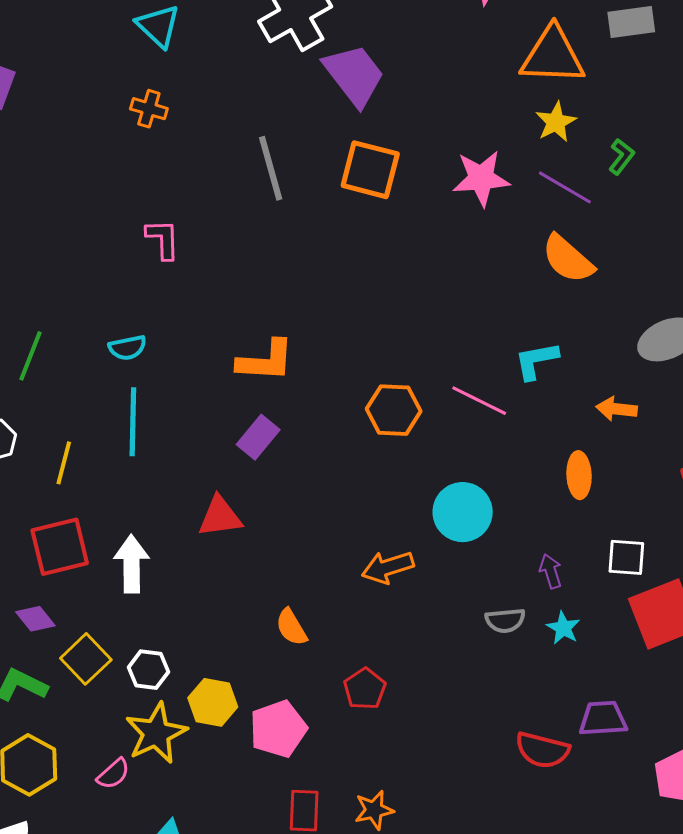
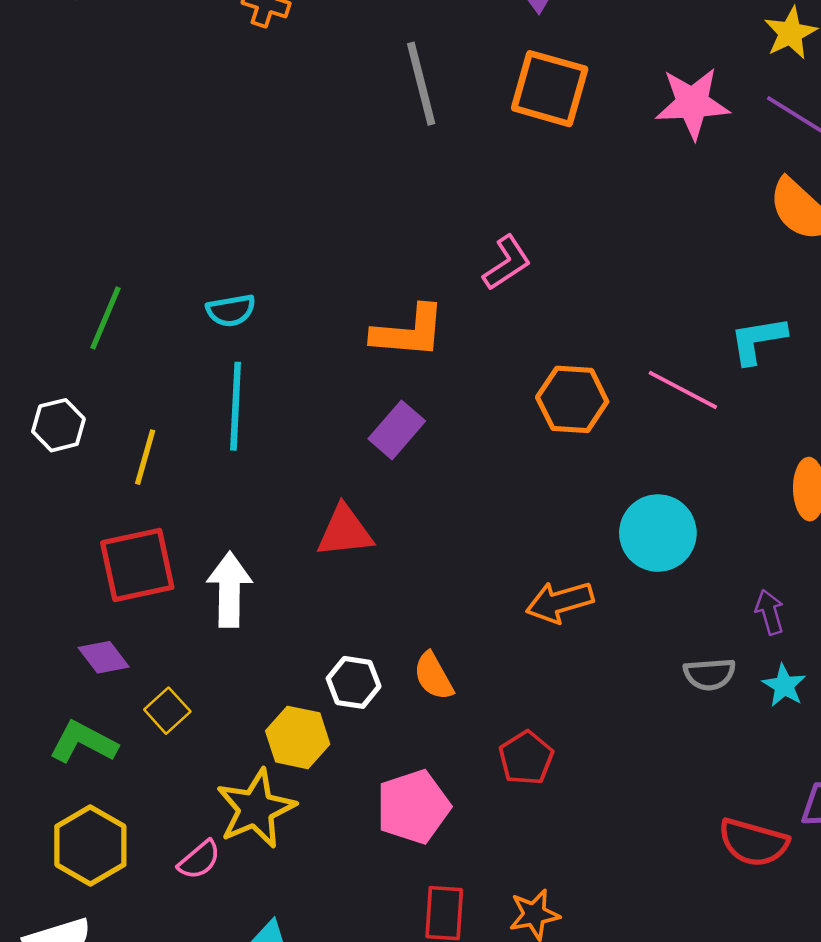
pink L-shape: (163, 239) -> (507, 263), moved, turned 57
yellow square: (86, 659) -> (167, 711), size x0.7
white hexagon: (148, 670) -> (354, 682), moved
yellow hexagon: (213, 702) -> (298, 737), moved

